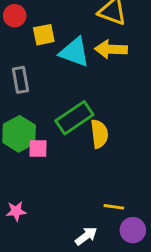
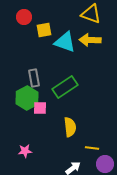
gray rectangle: (21, 80) -> (34, 78), moved
yellow semicircle: (99, 134) -> (70, 127), moved

